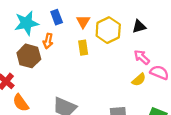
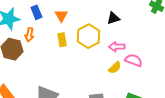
yellow hexagon: (108, 30) -> (89, 36), moved
pink arrow: (142, 57) -> (117, 47), turned -42

